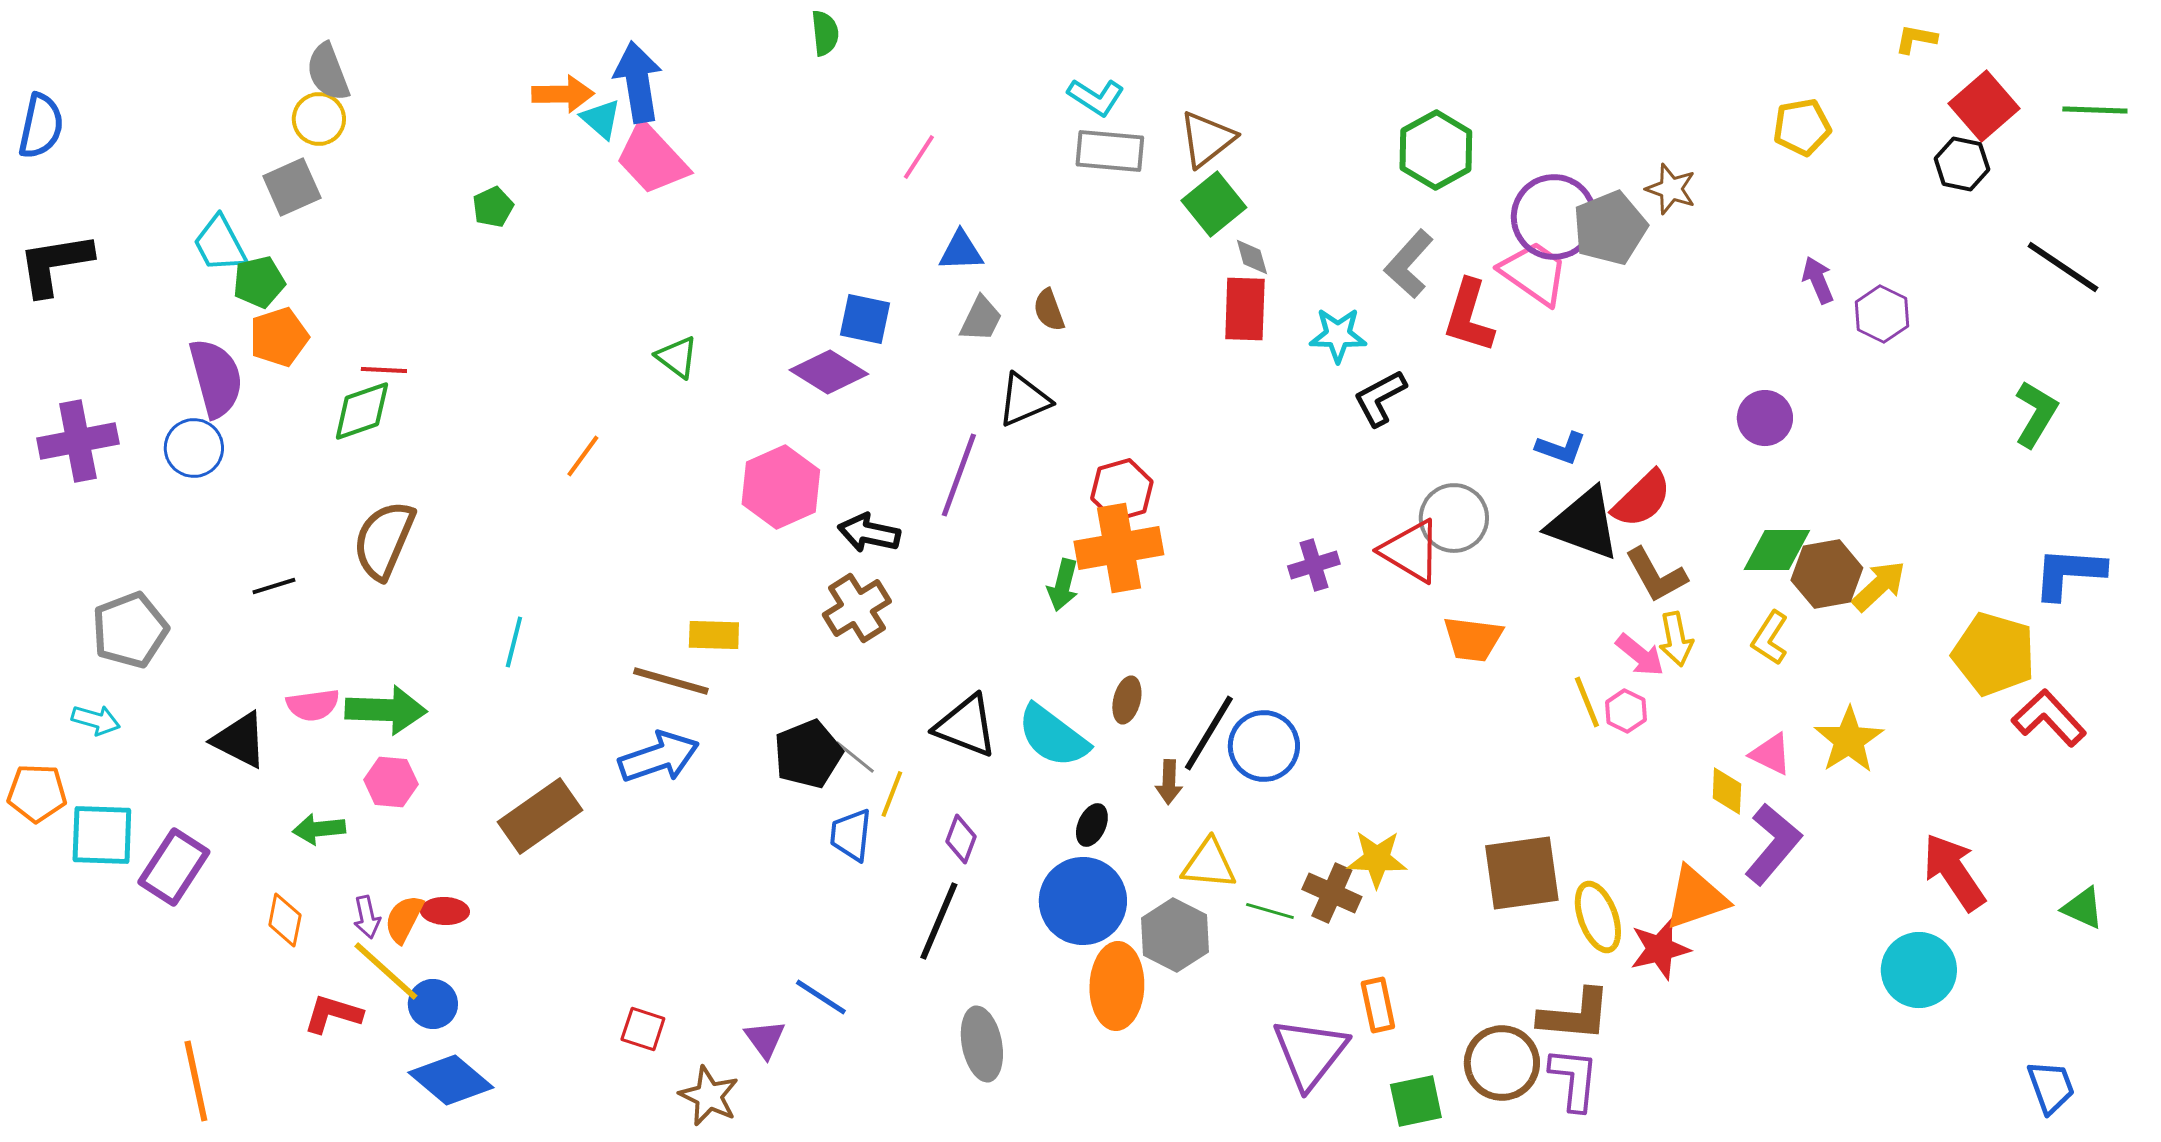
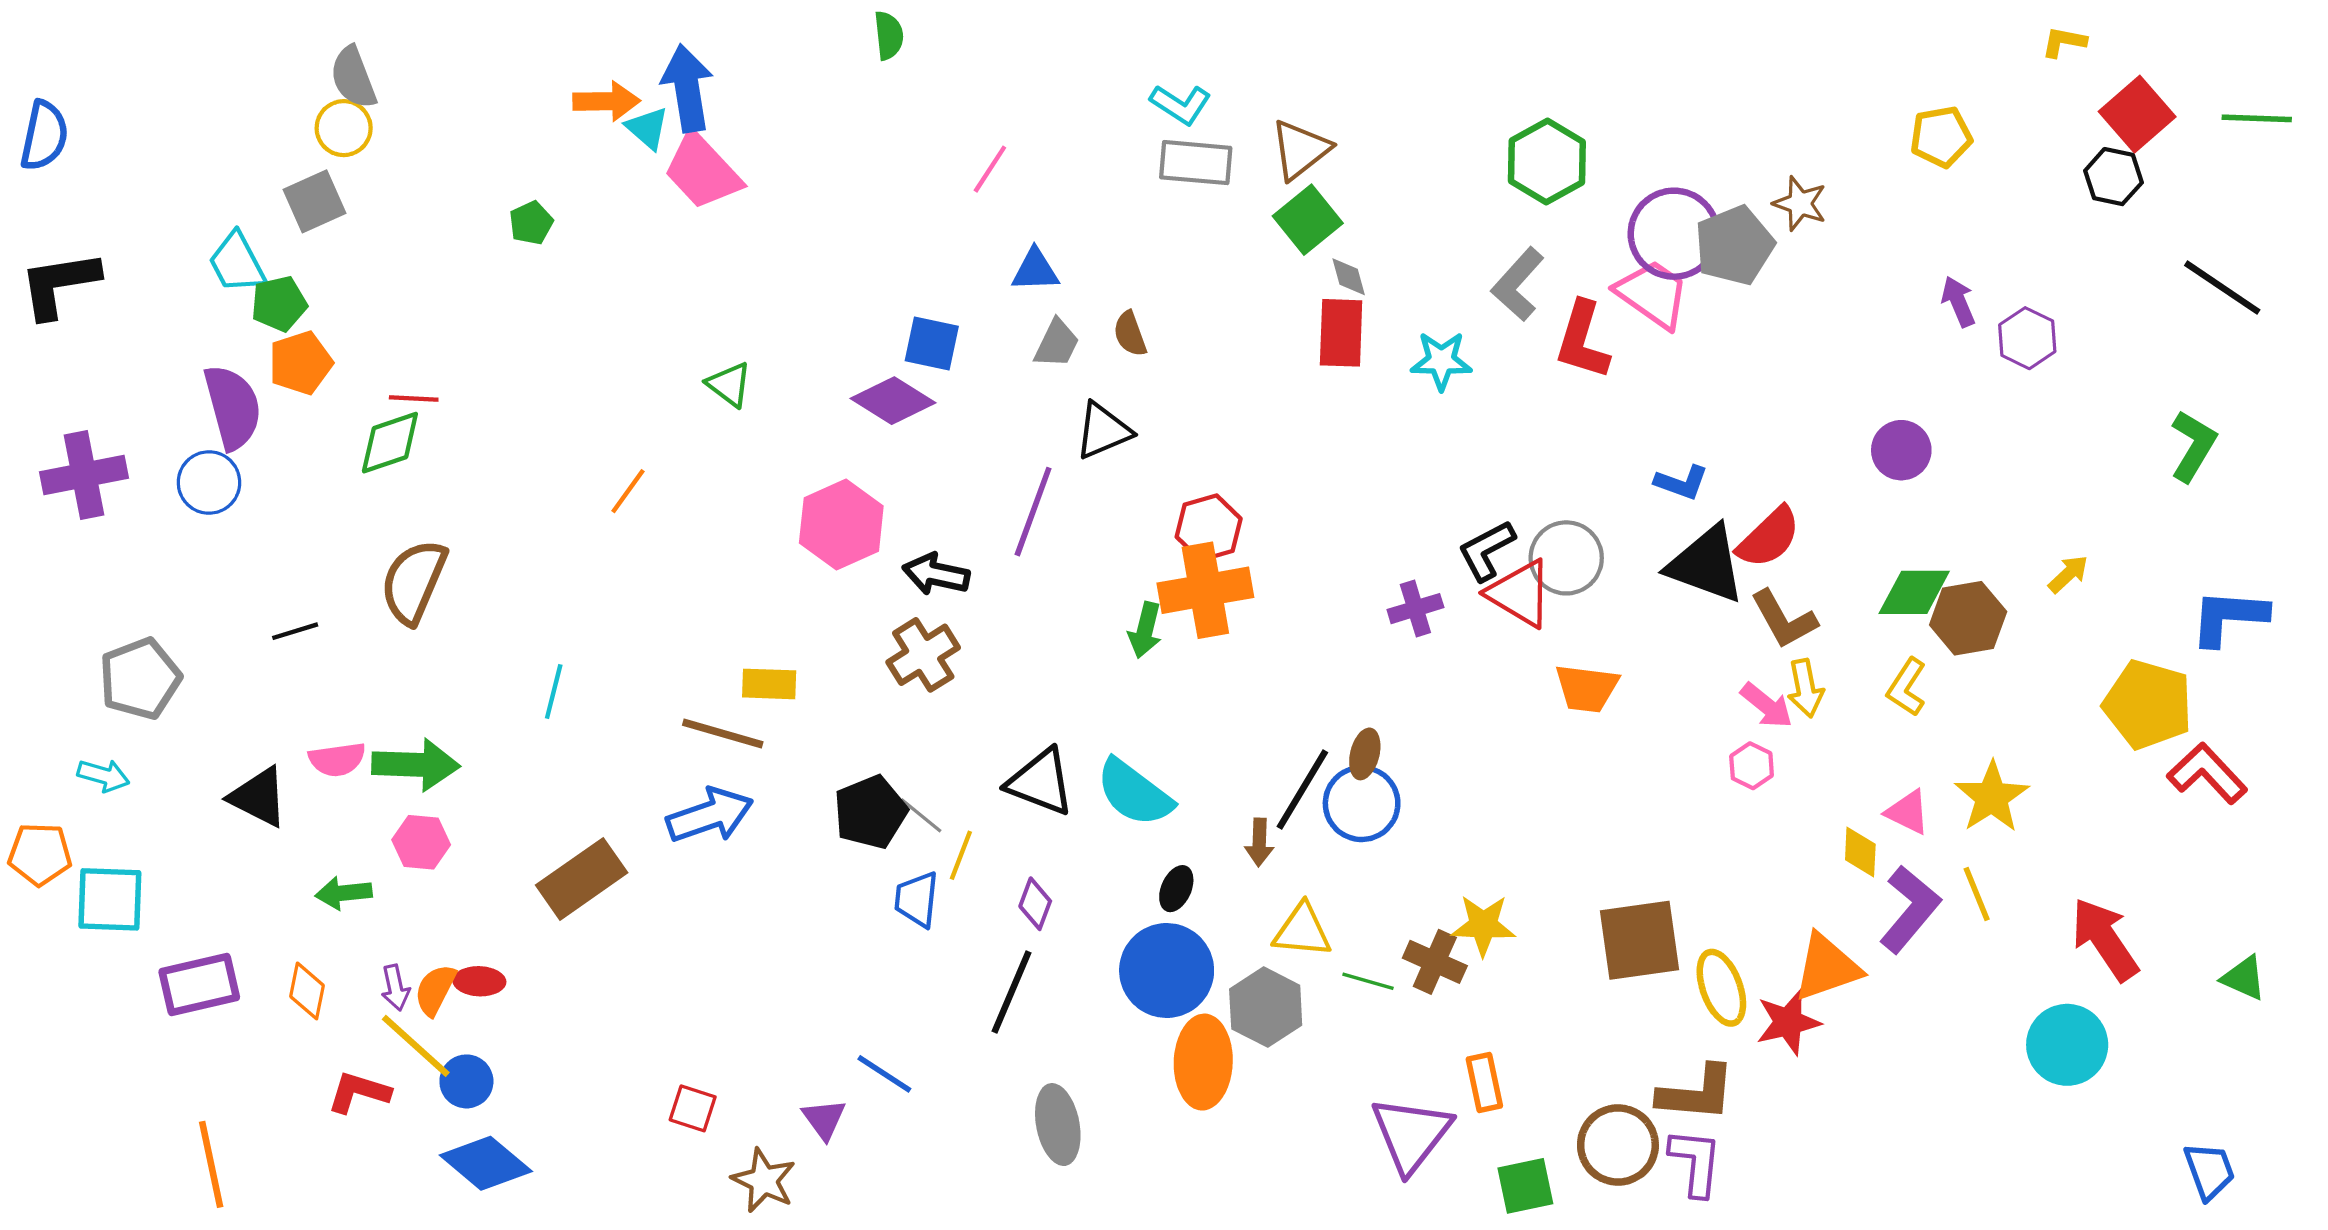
black L-shape: (1380, 398) -> (1487, 550), moved
yellow arrow: (1879, 586) -> (2068, 574), moved, size x0.7
brown ellipse: (1127, 700) -> (1365, 754), moved
yellow line: (1587, 702) -> (1977, 894), moved
purple rectangle: (174, 867) -> (199, 984), moved, turned 44

